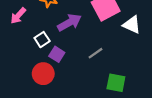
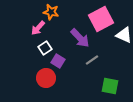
pink arrow: (18, 16) -> (38, 28), moved
purple arrow: (69, 23) -> (80, 38), moved, turned 75

